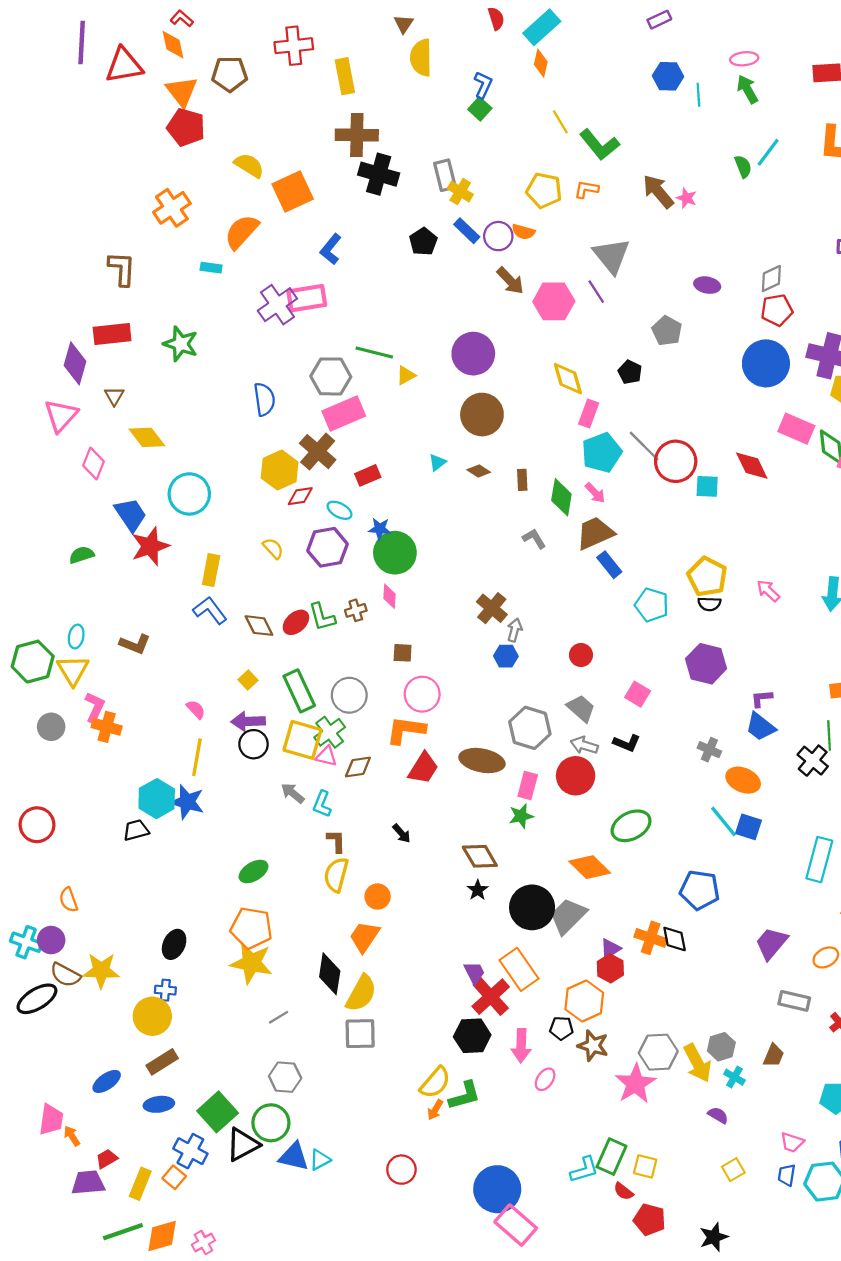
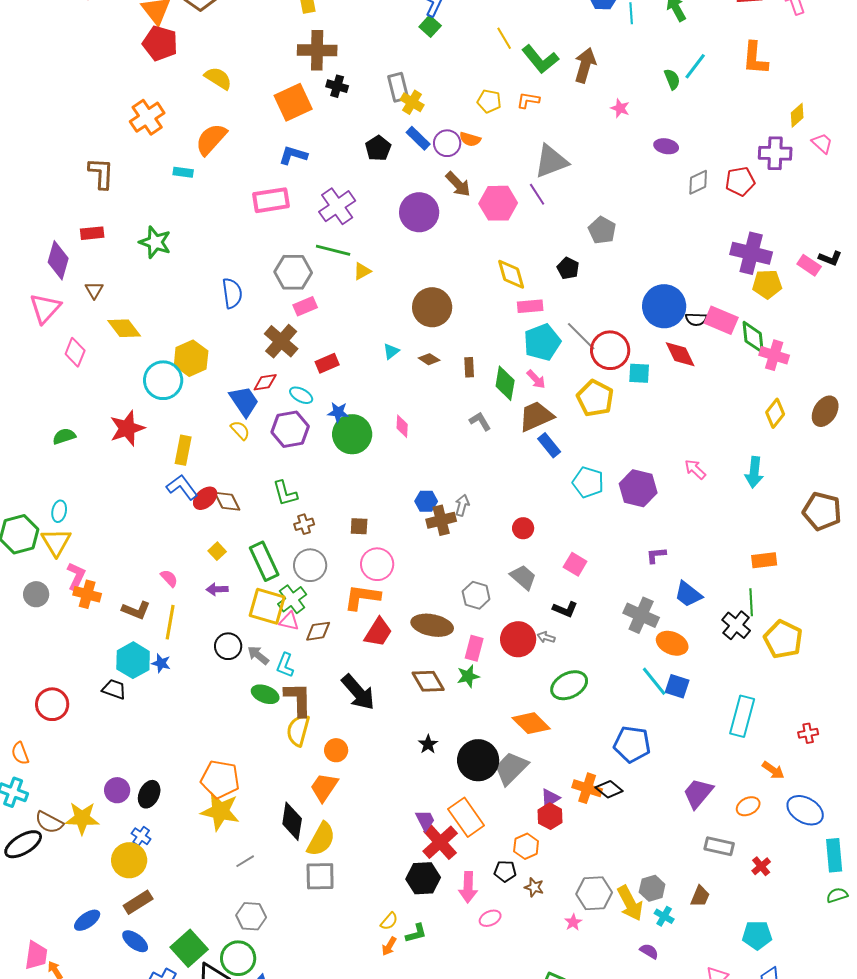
black cross: (379, 174) -> (337, 86), size x0.6
yellow pentagon: (544, 190) -> (489, 101), size x0.7
orange square: (293, 191) -> (293, 102), moved
brown arrow: (658, 191) -> (585, 65), moved, turned 56
blue L-shape: (331, 249) -> (293, 155), turned 68
gray triangle: (611, 256) -> (551, 161), turned 48
purple ellipse: (707, 285) -> (666, 146), moved
purple cross: (277, 305) -> (337, 206), moved
red pentagon: (777, 310) -> (740, 181), moved
red rectangle: (112, 334) -> (92, 233), size x0.7
purple circle: (473, 354) -> (419, 212), moved
blue circle: (766, 363) -> (664, 306), moved
pink rectangle: (344, 413) -> (305, 306), size x0.6
pink rectangle: (589, 413) -> (530, 306), turned 65
yellow hexagon: (280, 470) -> (191, 358), moved
blue trapezoid: (131, 515) -> (244, 401), moved
yellow pentagon: (707, 577) -> (595, 398), moved
pink diamond: (390, 596) -> (402, 426), moved
black semicircle: (709, 604) -> (696, 319), moved
brown cross: (492, 608) -> (441, 520), moved, turned 36
brown cross: (356, 610) -> (304, 524), moved
red ellipse: (296, 622) -> (205, 498), moved
brown L-shape: (135, 644) -> (136, 610), moved
blue hexagon: (506, 656) -> (426, 501), moved
purple hexagon: (706, 664) -> (638, 488), moved
purple L-shape: (762, 698) -> (656, 555), moved
purple arrow: (248, 721) -> (217, 589), size x0.7
gray hexagon: (530, 728) -> (476, 595), size x0.7
black circle: (254, 744) -> (228, 646), moved
gray arrow: (584, 745) -> (546, 637), moved, size x0.7
gray cross: (709, 750) -> (641, 615), size x1.6
blue star: (187, 802) -> (161, 663), size x0.6
red circle: (37, 825) -> (52, 704), moved
black trapezoid: (136, 830) -> (114, 689), turned 35
black arrow: (401, 833) -> (358, 692), size x2.0
brown L-shape: (336, 841) -> (298, 699), size x1.6
brown diamond: (480, 856) -> (428, 681), moved
green ellipse: (254, 871) -> (265, 694), moved, turned 52
orange semicircle: (69, 900) -> (20, 753), moved
black diamond: (675, 939) -> (609, 789), turned -40
purple circle: (51, 940) -> (117, 790), moved
blue cross: (165, 990) -> (141, 836), turned 30
orange hexagon: (584, 1001) -> (526, 846), size x0.7
brown star: (593, 1046) -> (534, 887), size x0.7
pink ellipse: (545, 1079) -> (490, 918), turned 30
yellow semicircle: (435, 1083) -> (389, 921), size x0.6
pink star: (635, 1084) -> (573, 922), size x0.5
green L-shape: (465, 1096) -> (416, 933), size x0.7
blue ellipse: (159, 1104) -> (135, 941), turned 44

